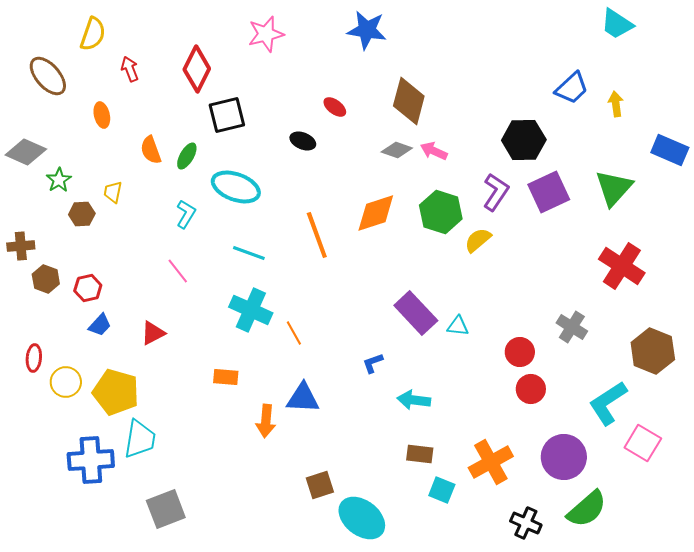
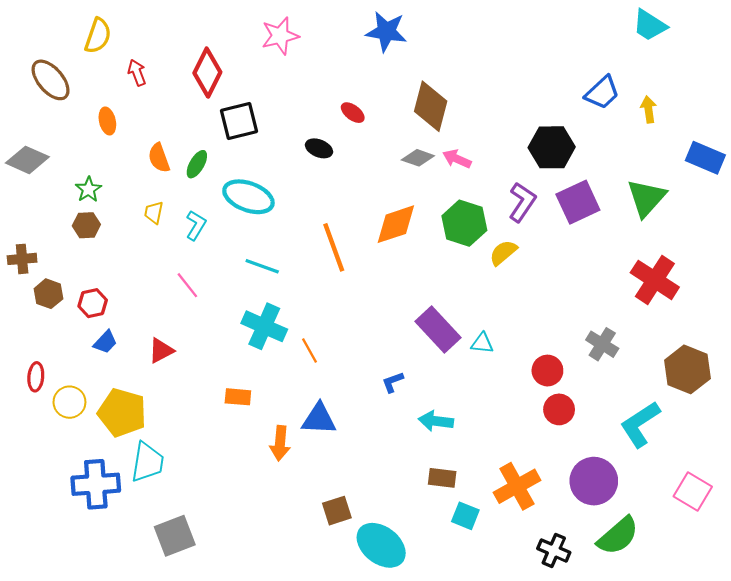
green star: (59, 180) -> (88, 189), moved
yellow trapezoid: (113, 192) -> (154, 213), moved
pink square: (643, 443) -> (693, 492), moved

